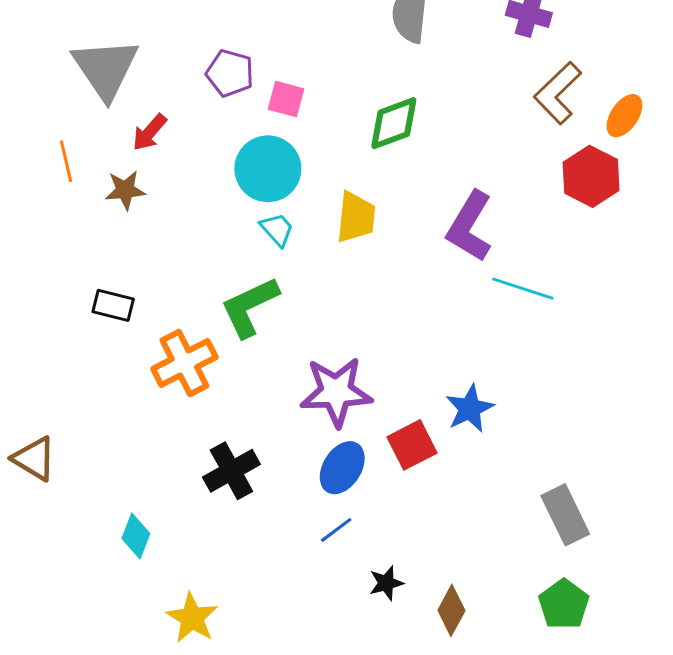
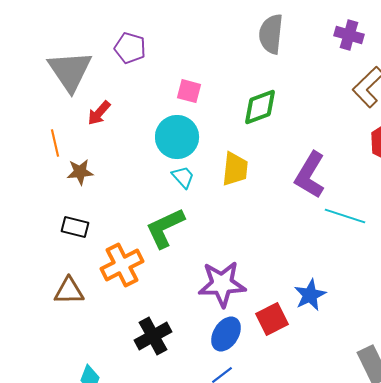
purple pentagon: (230, 73) -> (130, 48), moved
orange line: (66, 161) -> (55, 143), moved
brown star: (125, 190) -> (80, 172), moved
brown triangle: (34, 459) -> (69, 291), moved, turned -32

